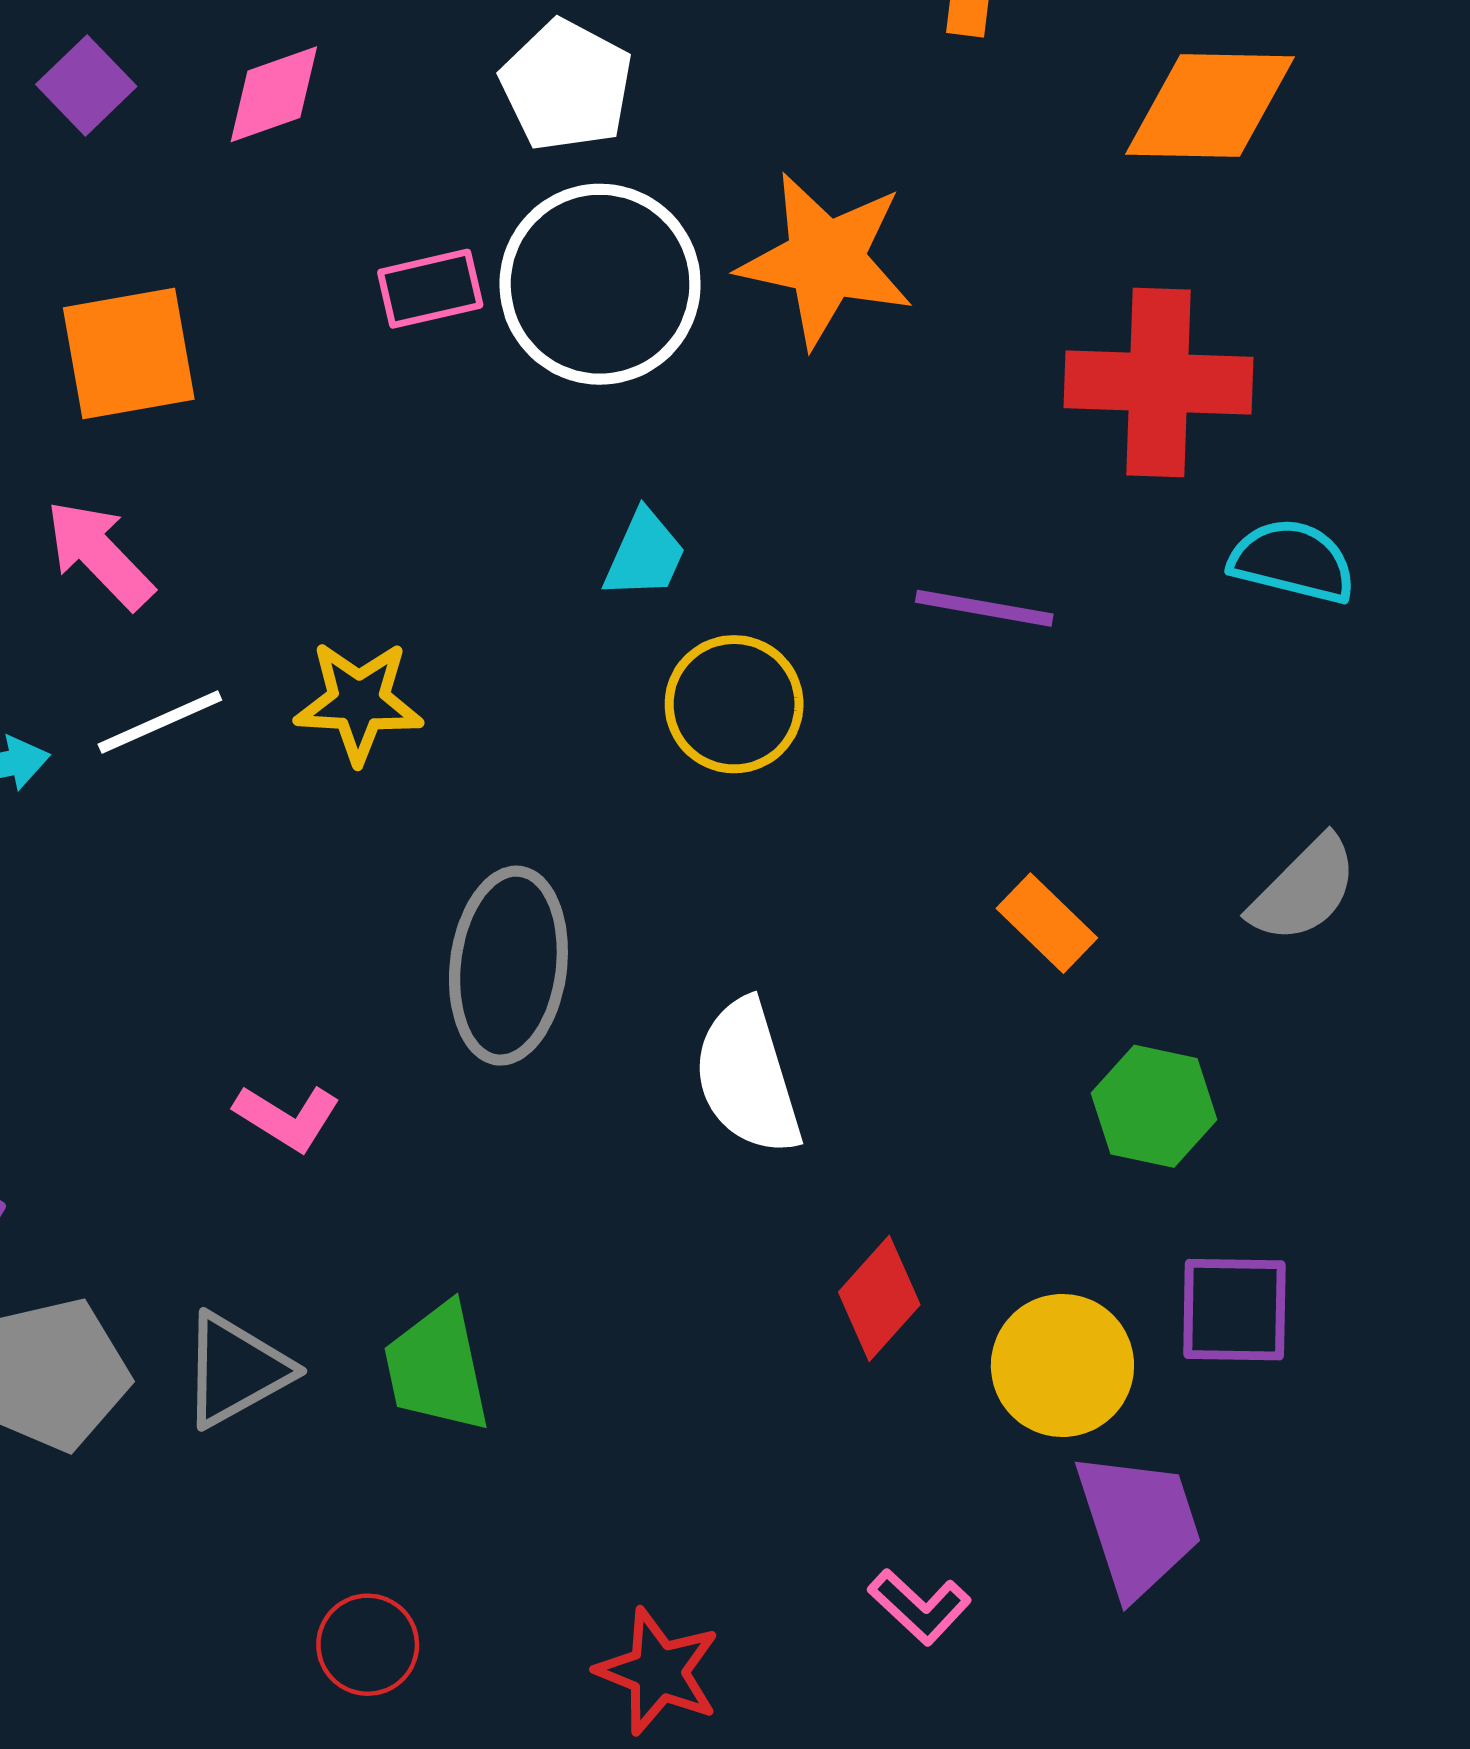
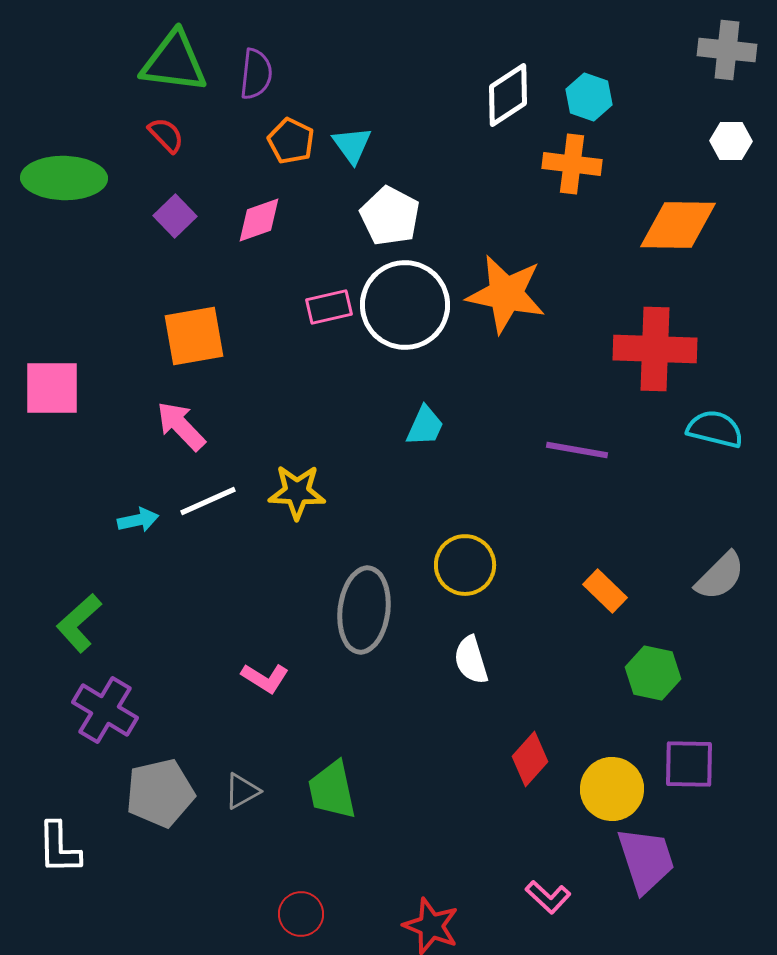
yellow circle: (734, 704) -> (465, 565), moved
white semicircle: (747, 1077) -> (471, 660), size x0.7
gray triangle: (236, 1370) -> (242, 791), size x0.7

